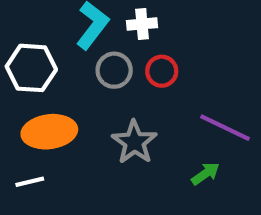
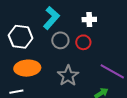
white cross: (142, 24) -> (89, 20), moved

